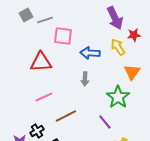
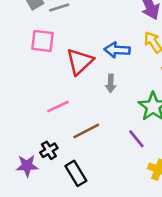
pink square: (63, 36) -> (42, 41), moved
red triangle: (41, 62) -> (80, 61), moved, turned -40

